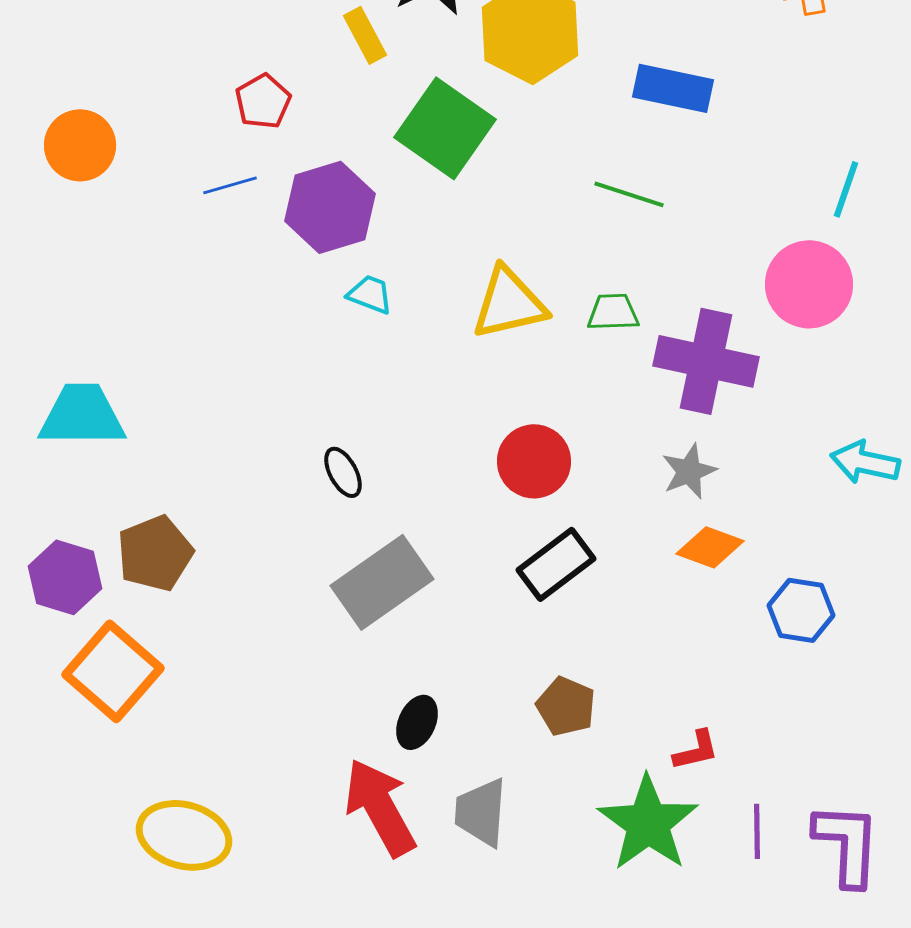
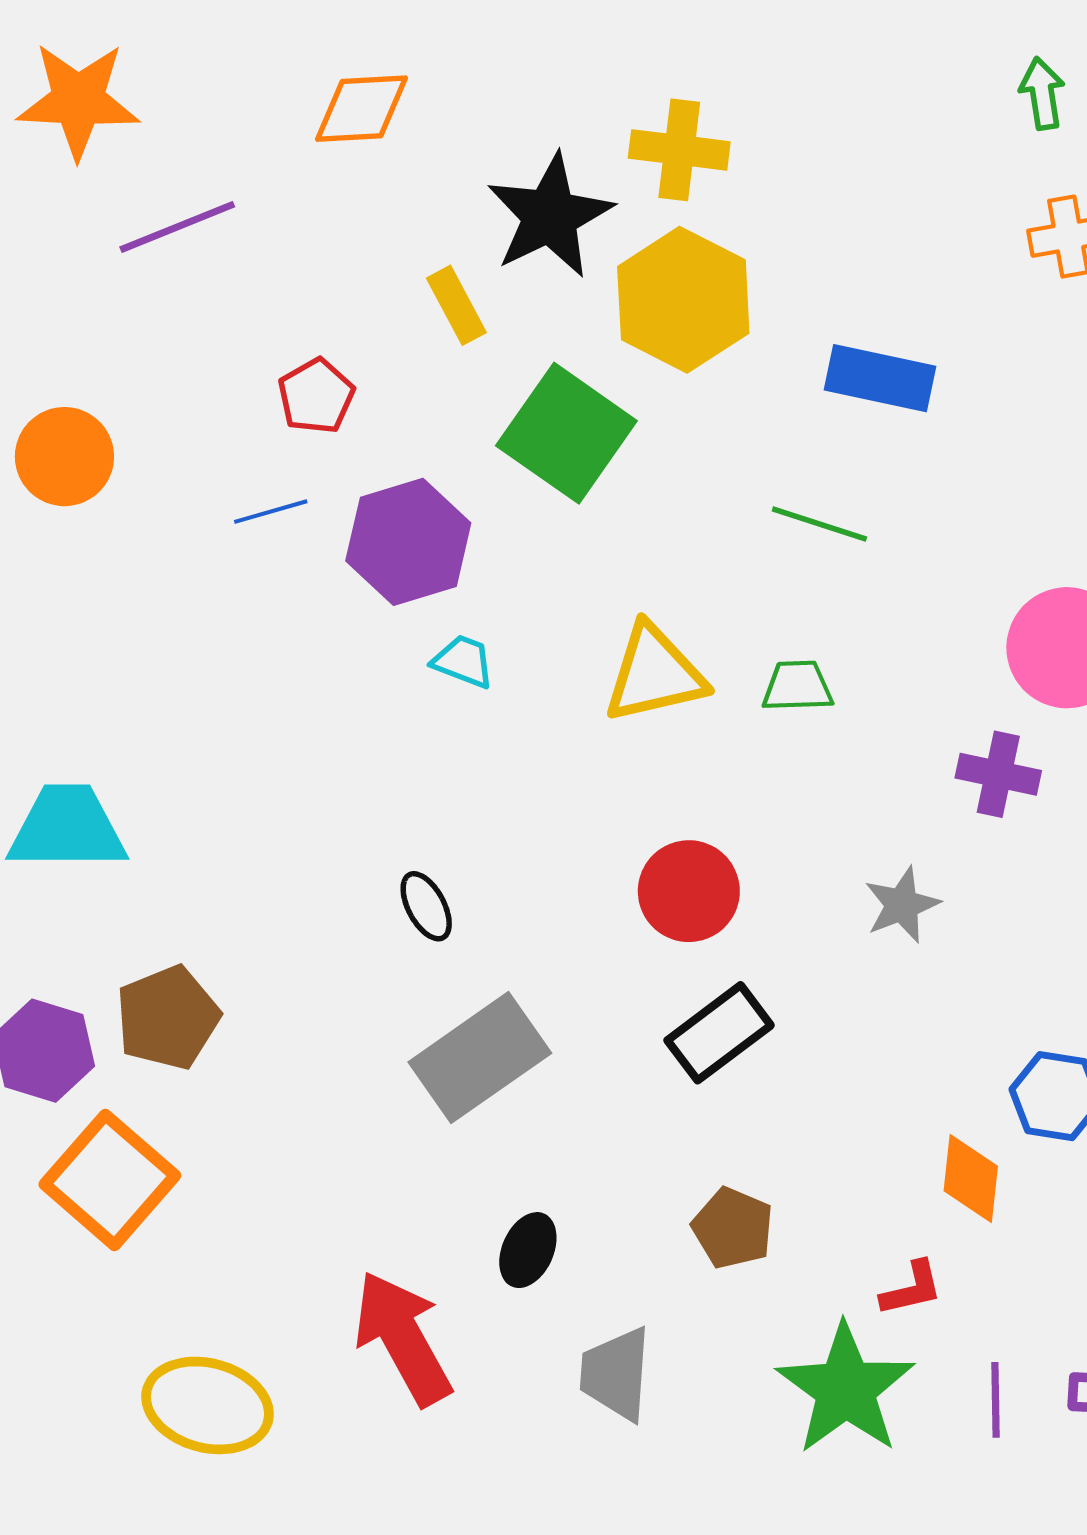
purple cross: (706, 361) -> (998, 774), moved, size x0.6
orange diamond: (710, 547) -> (971, 1179), moved, turned 76
red arrow: (380, 807) -> (403, 1338), moved

